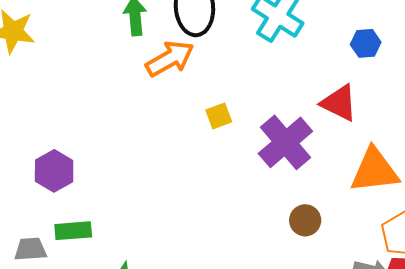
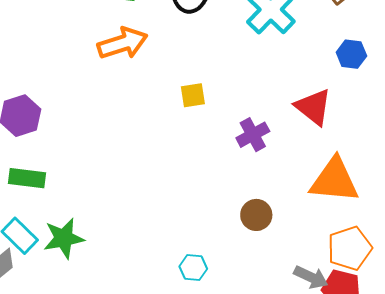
orange arrow: (170, 59) -> (123, 43), moved
purple cross: (285, 142) -> (253, 135), size x0.6

